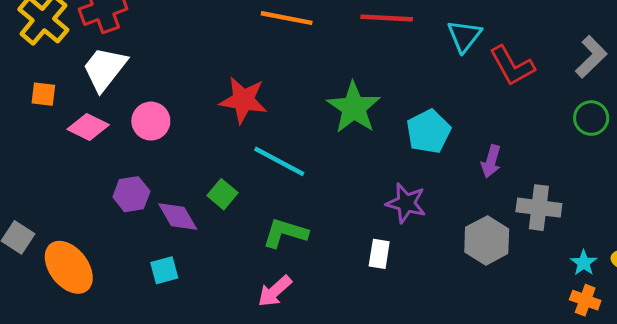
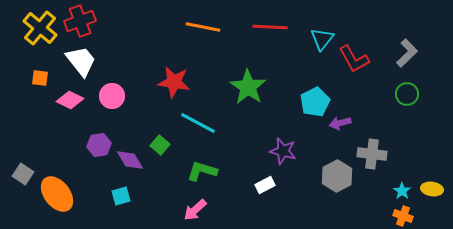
white trapezoid: (105, 69) -> (81, 61), turned 104
cyan pentagon: (428, 131) -> (315, 102), moved
purple arrow: (491, 161) -> (340, 123), turned 60
white rectangle: (379, 254) -> (265, 185), turned 54

